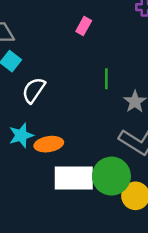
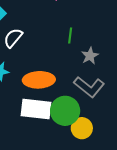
orange ellipse: (49, 144) -> (39, 80), moved, size x1.4

